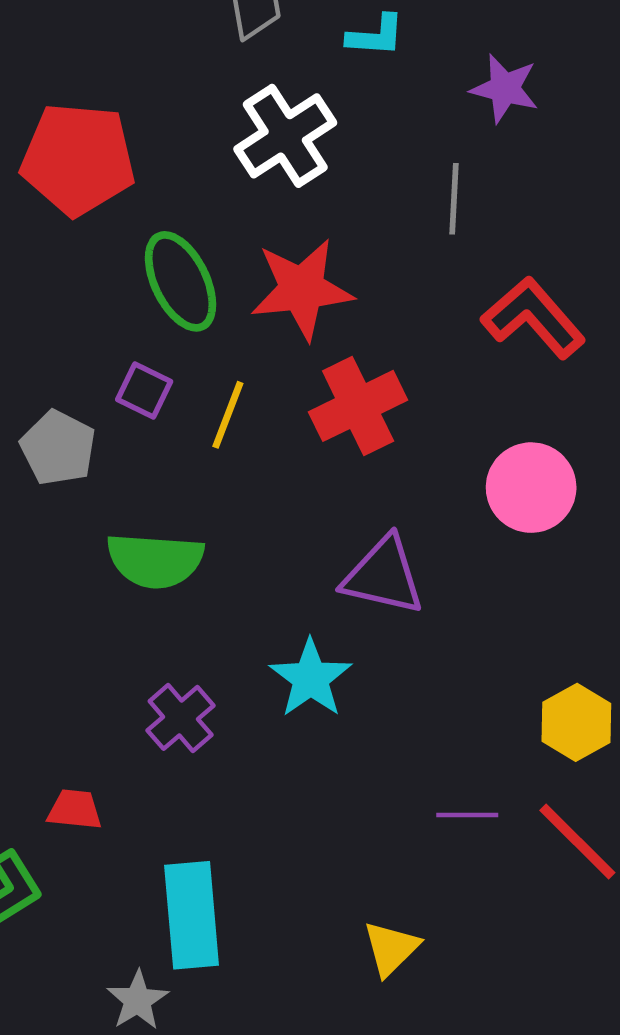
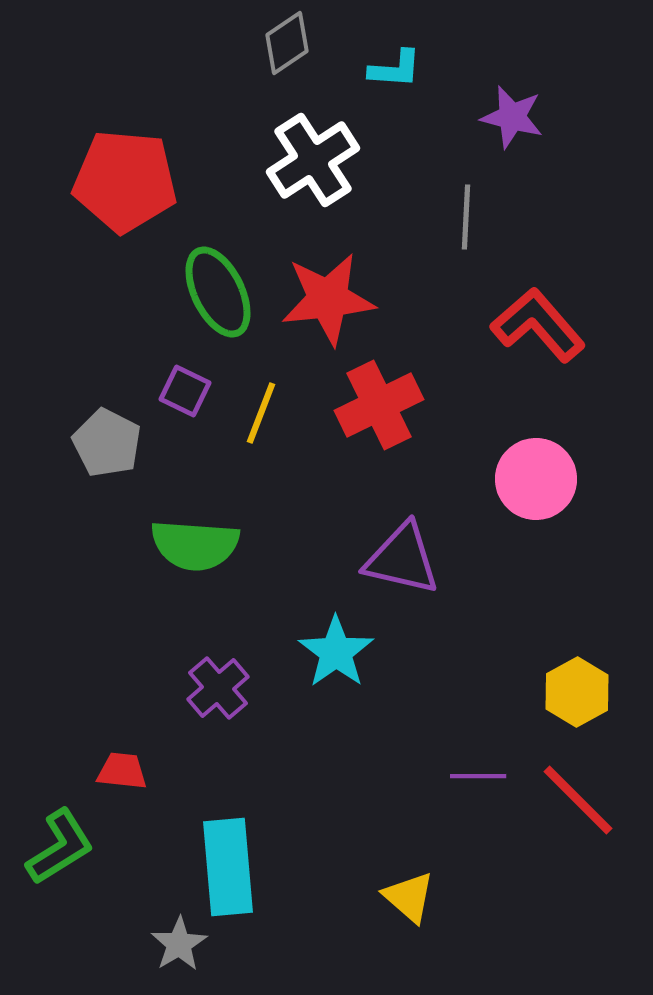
yellow triangle: (391, 948) -> (409, 897), turned -34

